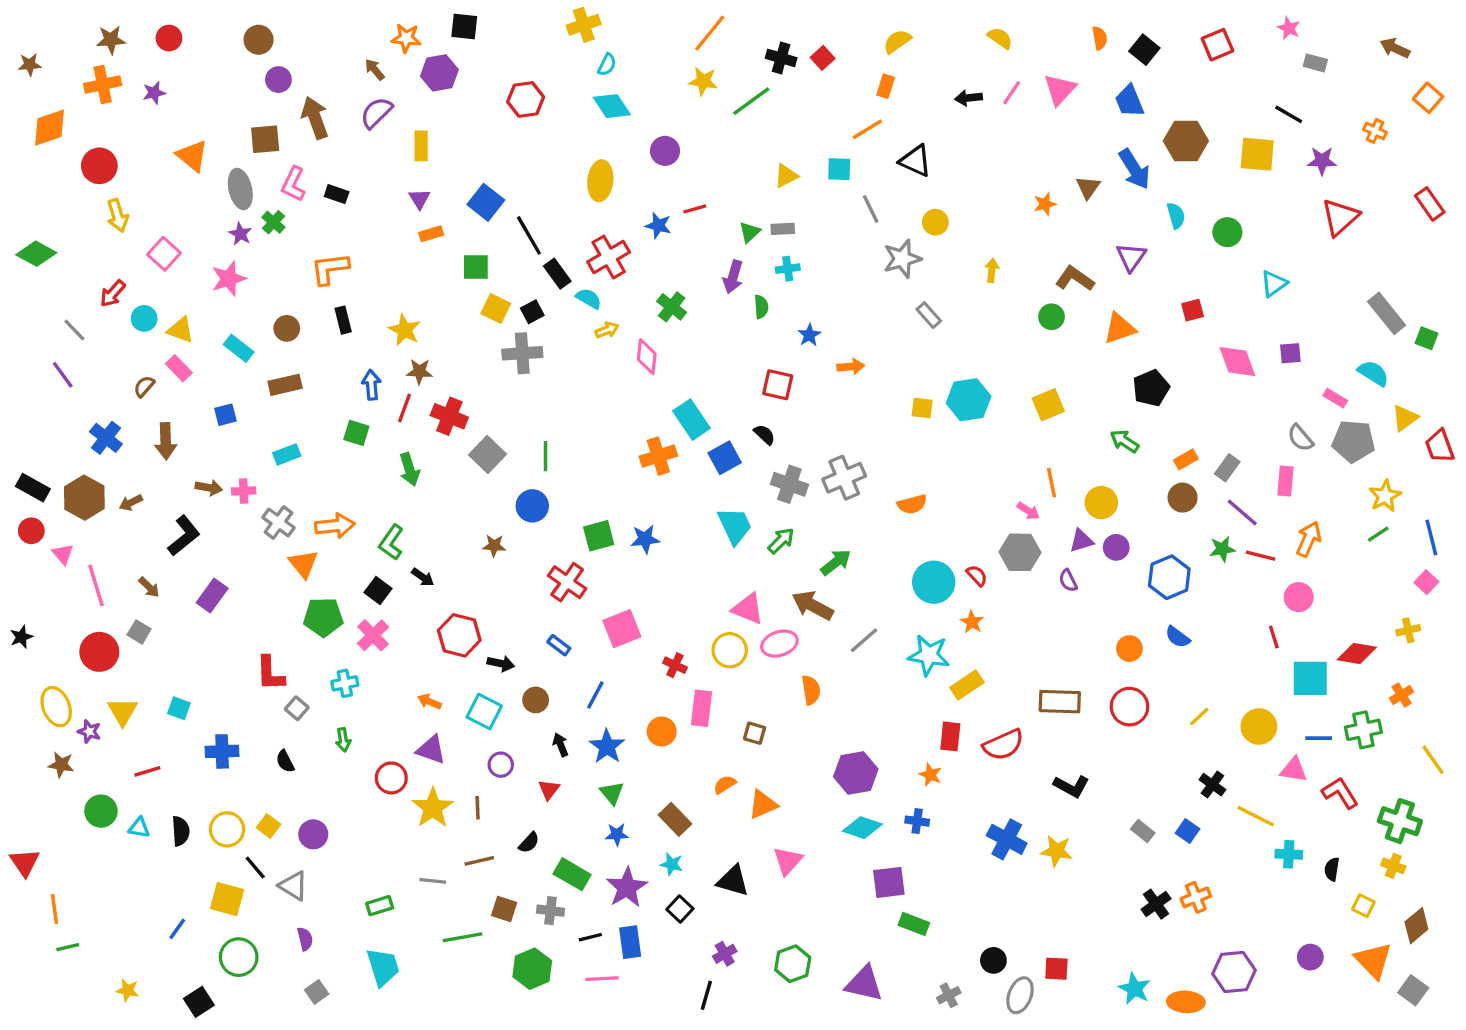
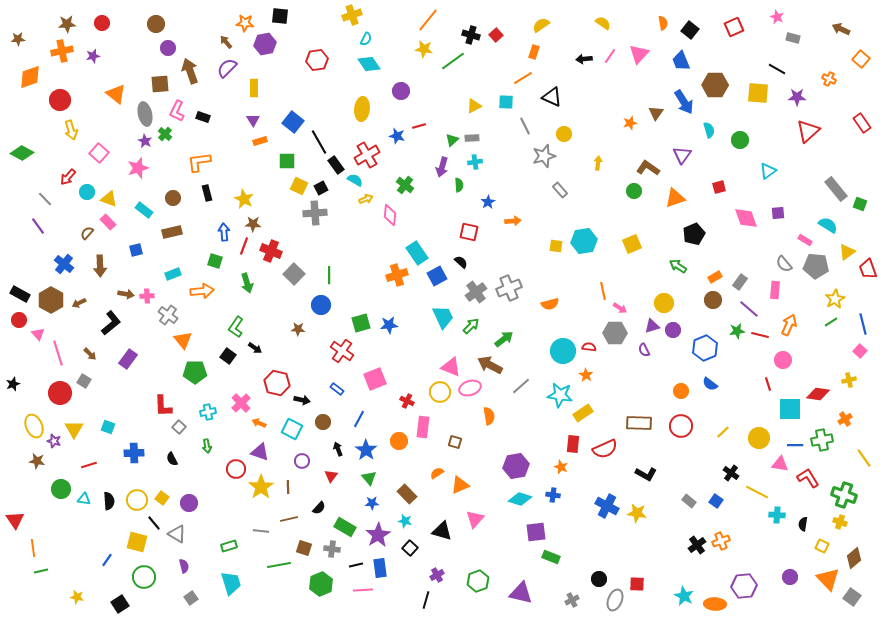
orange line: (1052, 483) -> (603, 291), moved
gray cross: (789, 484) -> (476, 292), turned 35
orange arrow: (335, 526) -> (202, 291), moved
red semicircle: (977, 576) -> (589, 347), turned -40
pink cross: (373, 635) -> (241, 403), moved

